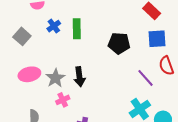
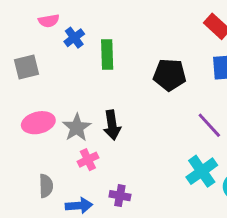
blue cross: (54, 26) -> (74, 38), moved
gray square: (22, 36) -> (26, 67), turned 36

